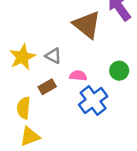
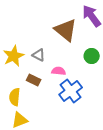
green circle: (119, 71) -> (92, 56), moved
brown rectangle: (47, 87) -> (34, 80), turned 56

